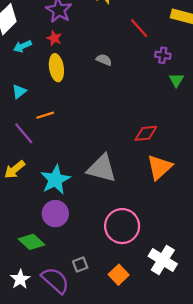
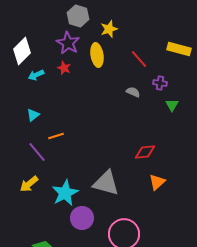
gray semicircle: (104, 60) -> (133, 92), moved
yellow ellipse: (56, 68) -> (97, 55), moved
orange triangle: (159, 167) -> (157, 182), size x0.7
purple circle: (55, 214) -> (82, 218), moved

